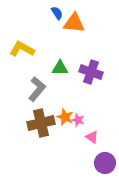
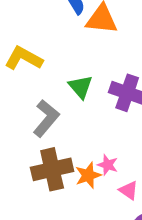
green triangle: (60, 68) -> (81, 87), turned 48
orange star: (65, 117) -> (88, 175), moved, turned 30

